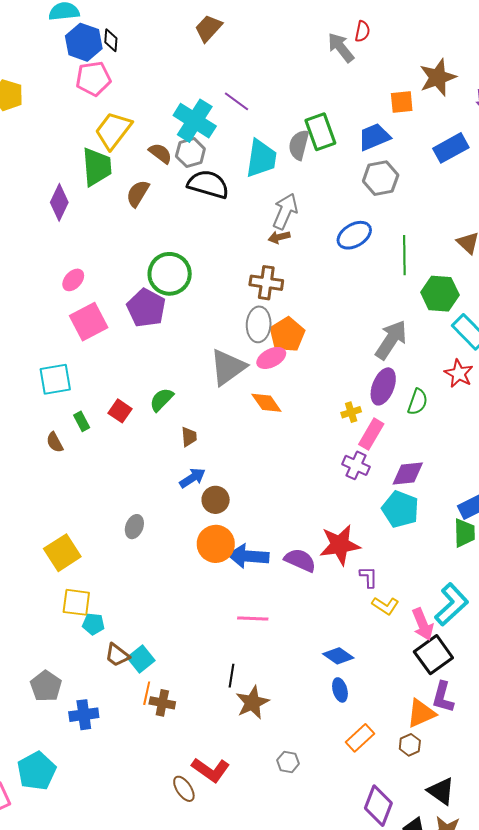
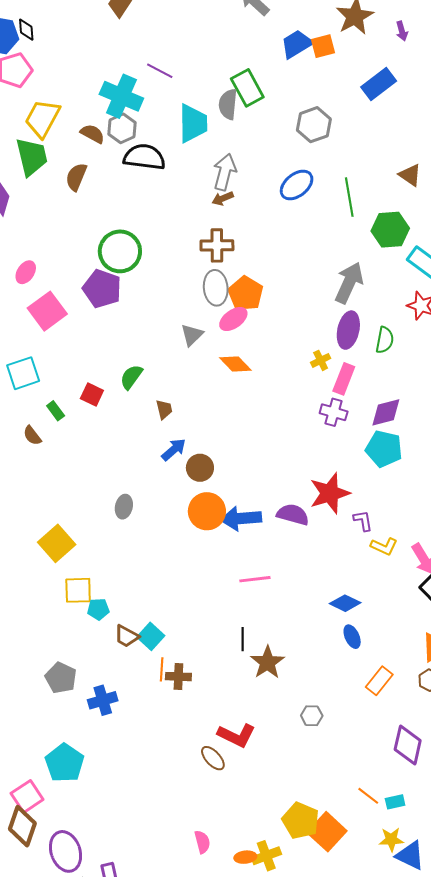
blue trapezoid: (374, 137) -> (297, 44), moved
gray triangle: (228, 367) -> (192, 335), size x0.6

